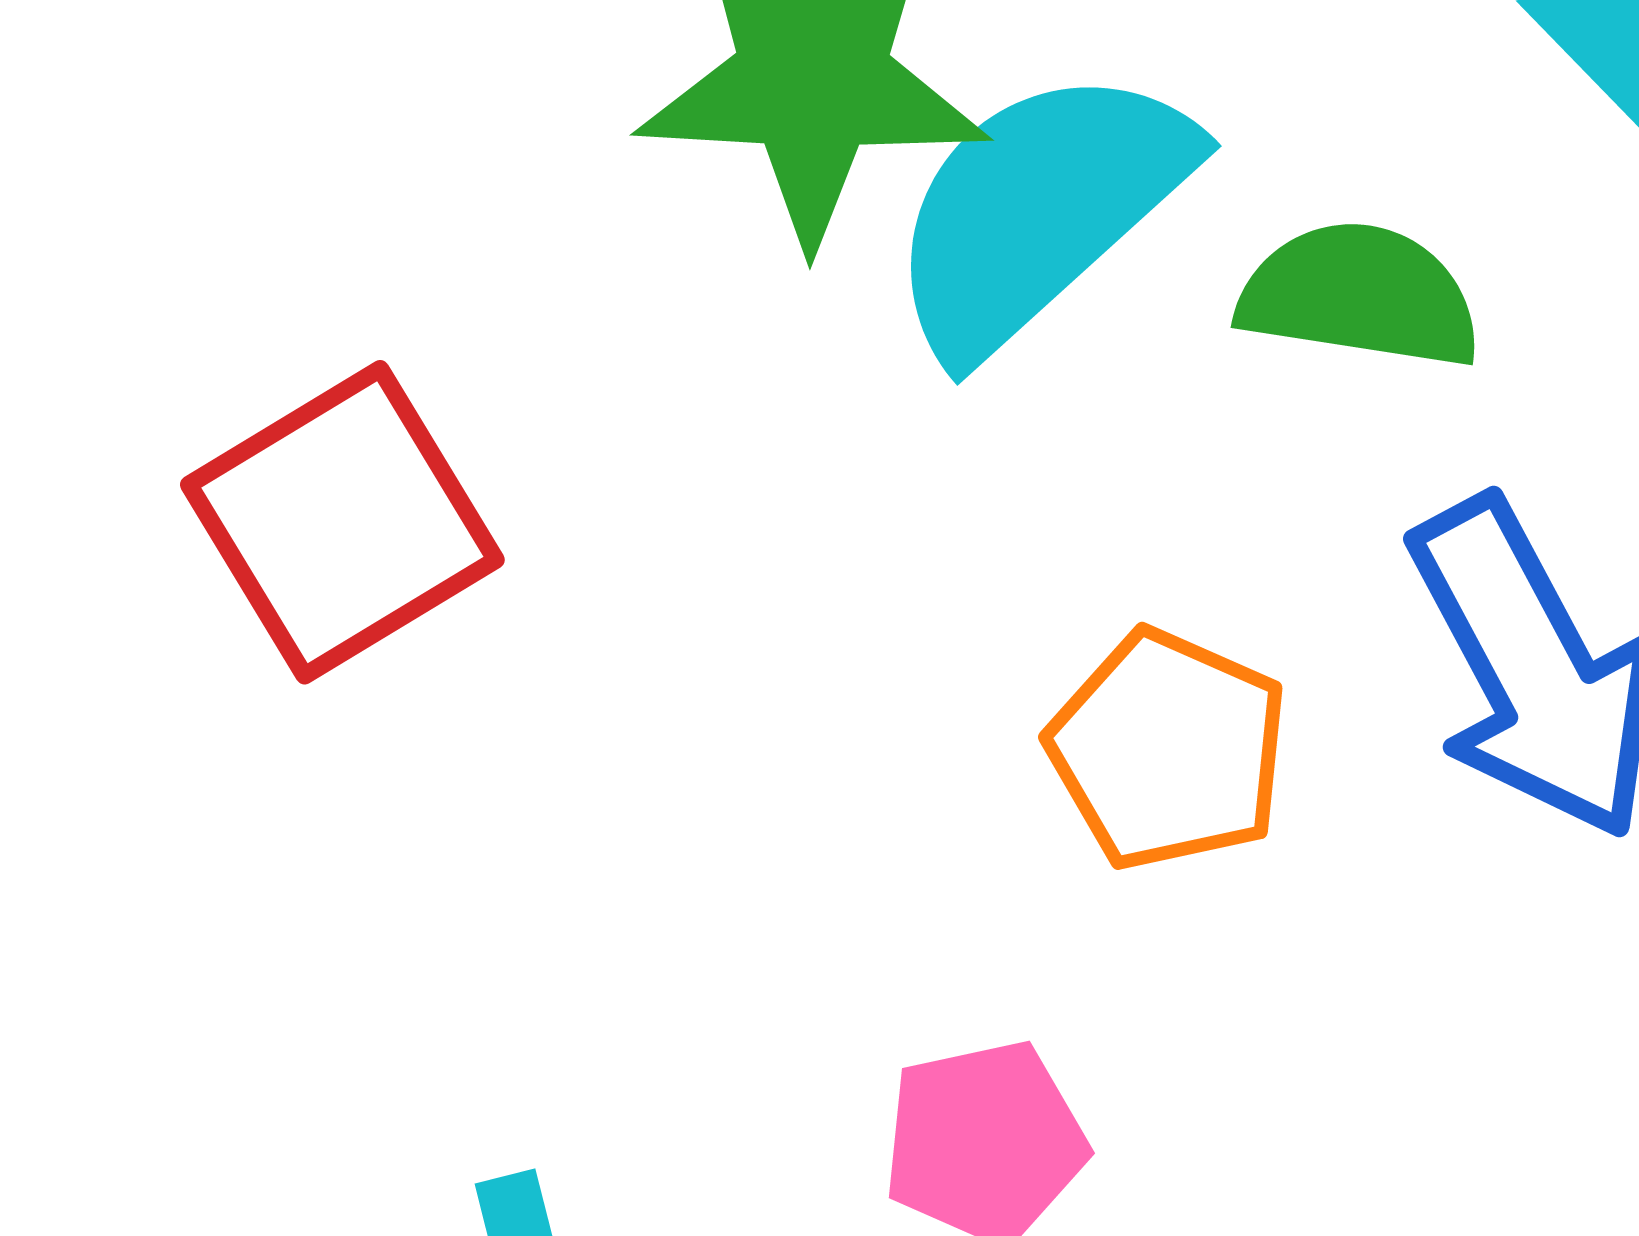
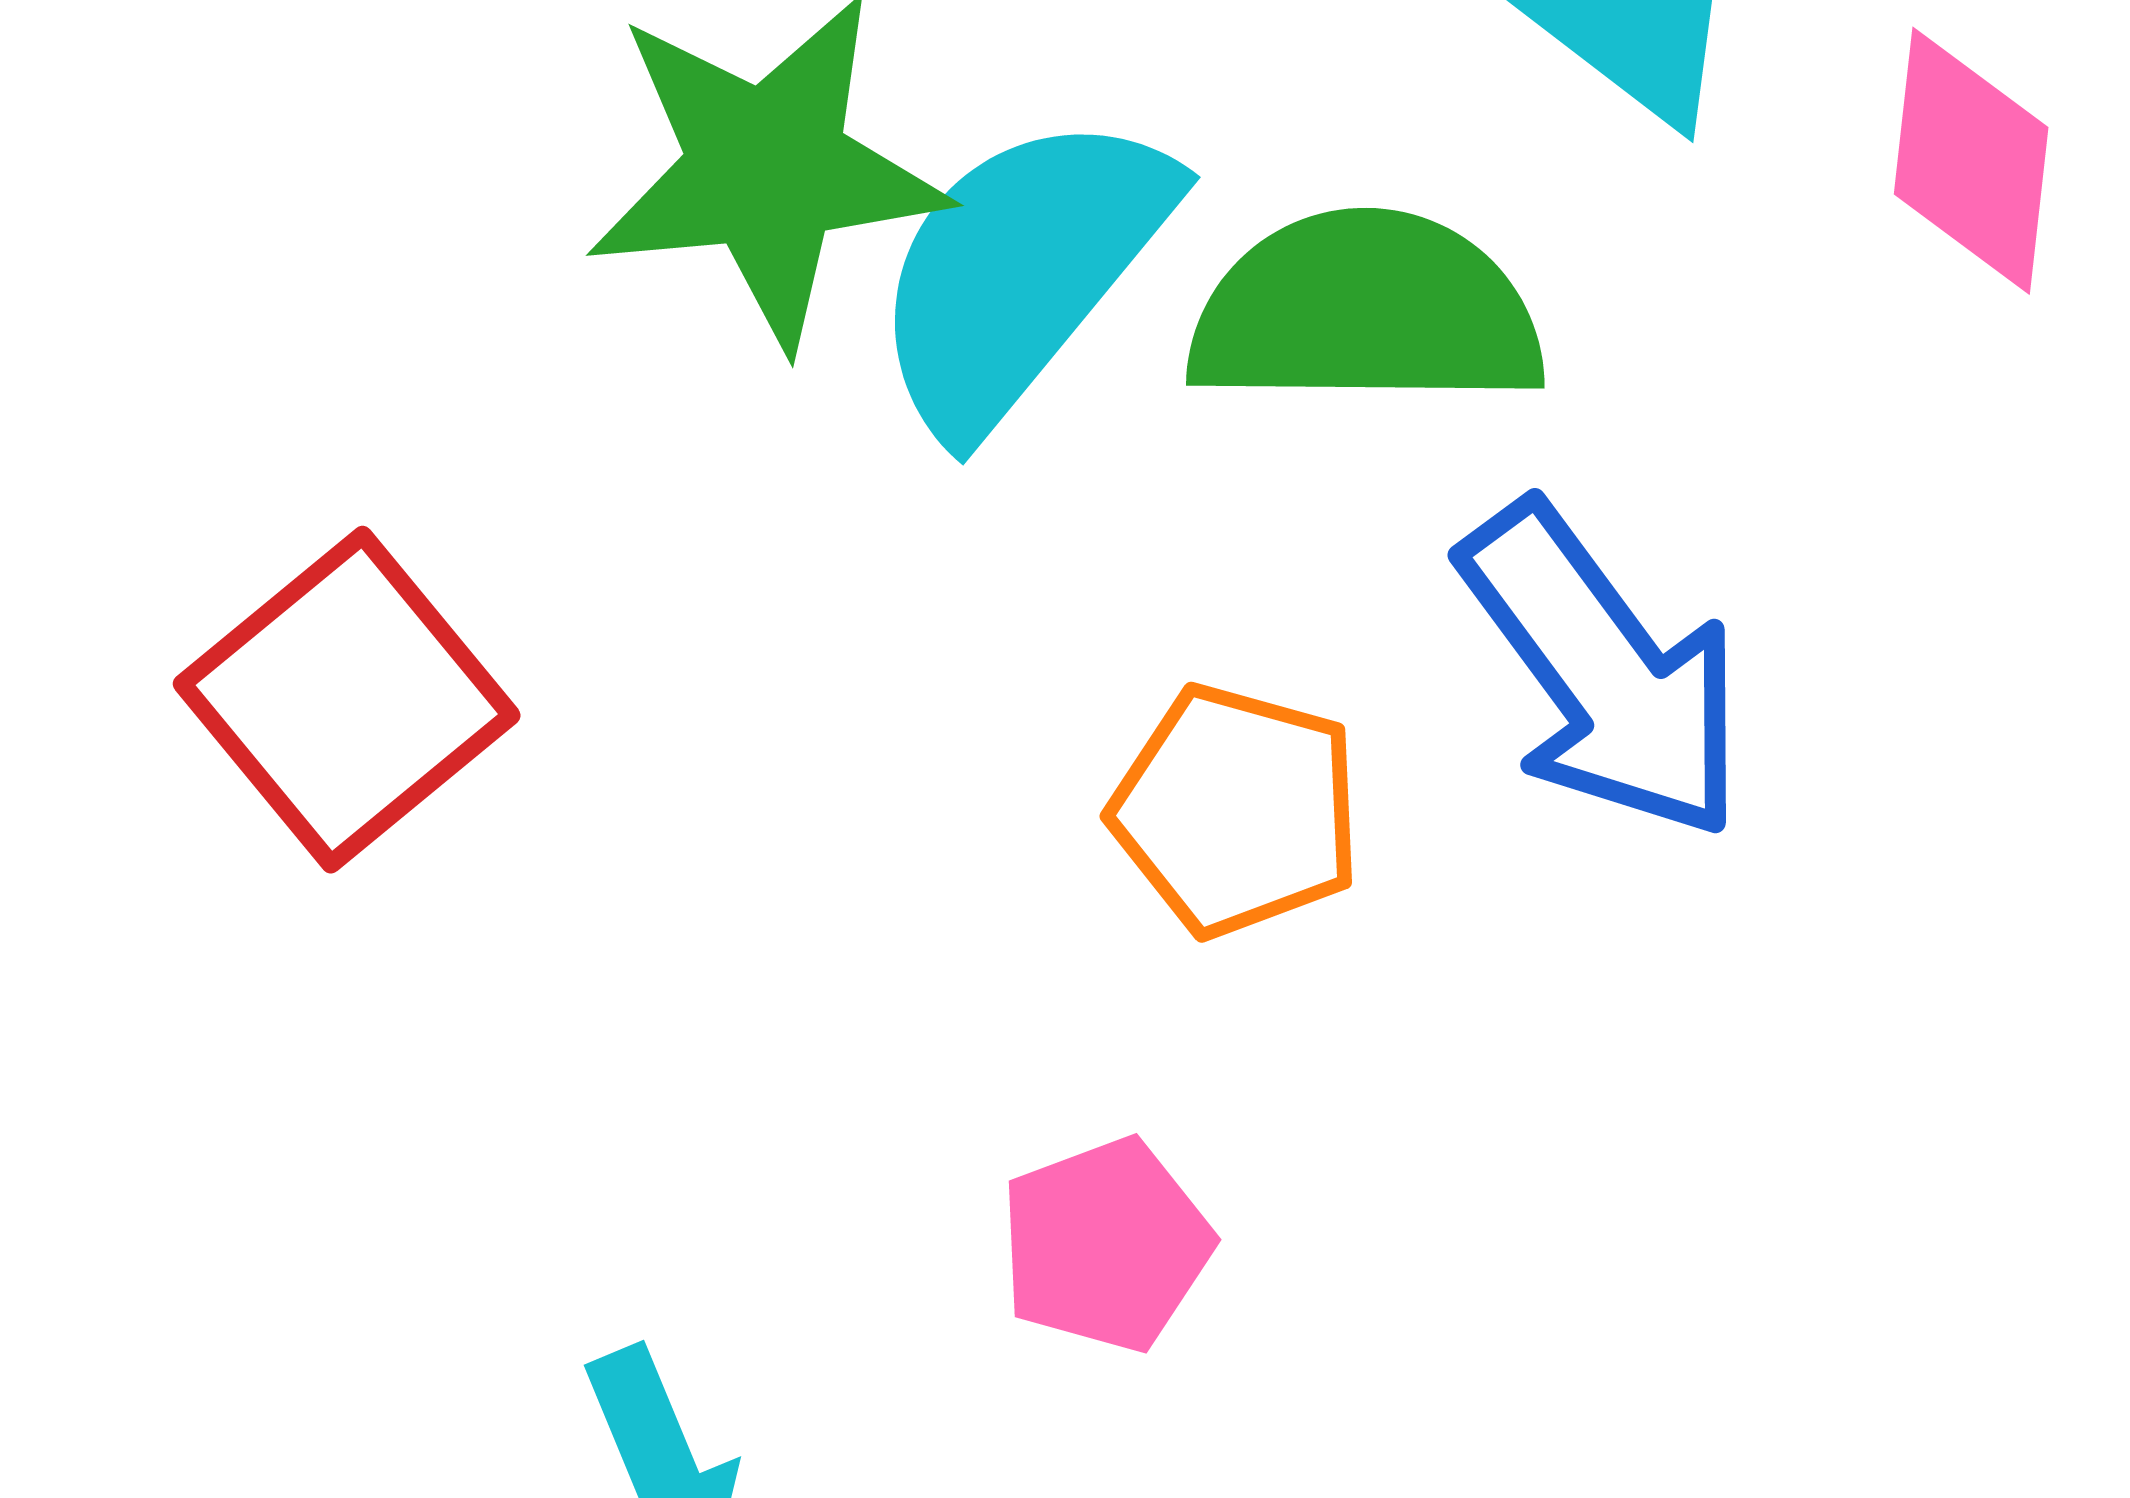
green semicircle: (1360, 295) -> (1366, 311), size x1.4

